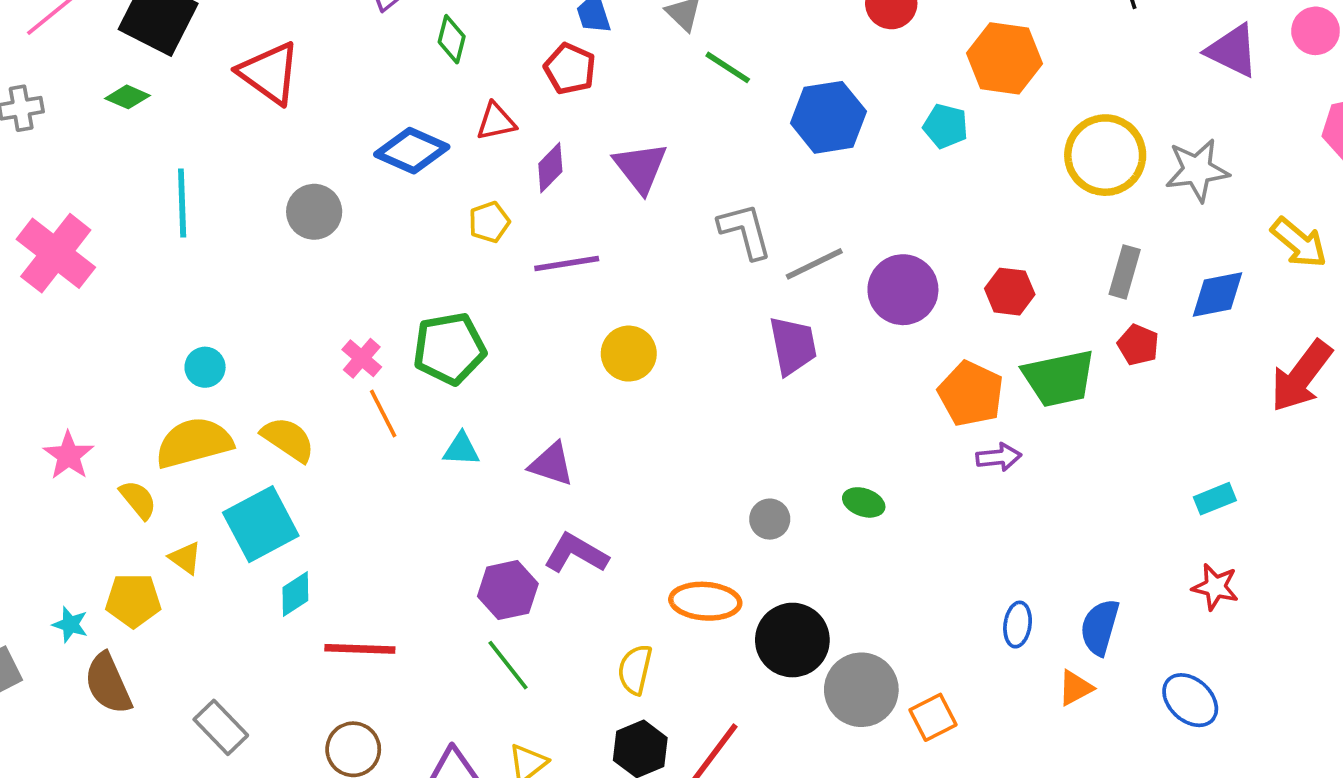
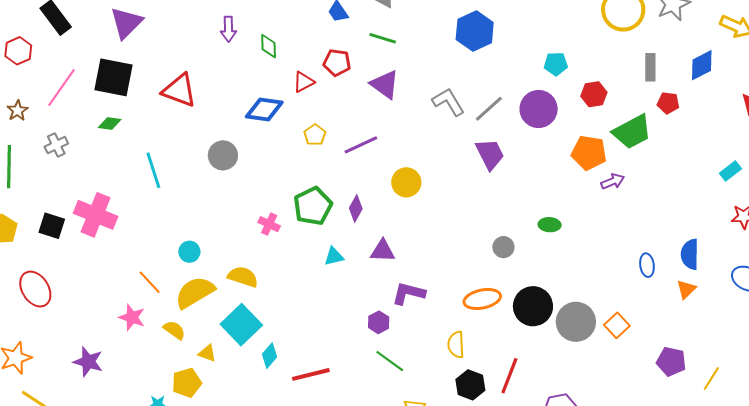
green line: (728, 67) -> (383, 38), moved
red pentagon: (570, 69) -> (337, 63), moved
cyan pentagon: (946, 126) -> (556, 64), moved
purple diamond: (550, 168) -> (356, 208), moved
orange line: (383, 413) -> (150, 282), moved
purple hexagon: (508, 590) -> (379, 322), size x0.7

